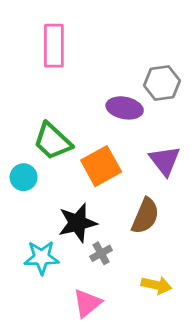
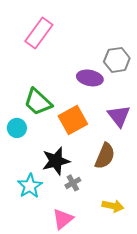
pink rectangle: (54, 46) -> (39, 33), turned 36
cyan star: (42, 257) -> (30, 186), turned -30

